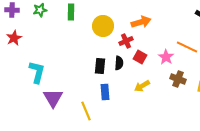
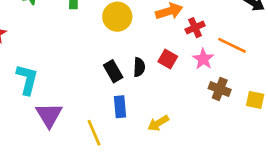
red cross: (126, 41) -> (195, 28), moved
black rectangle: (100, 66) -> (113, 71), turned -35
yellow arrow: (142, 86) -> (158, 123), moved

